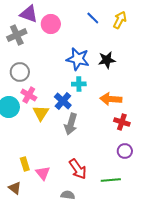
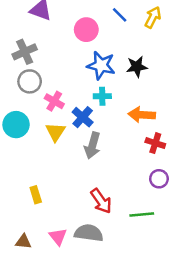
pink circle: (51, 24) -> (86, 30), moved
gray cross: (17, 35) -> (25, 52), moved
pink cross: (29, 95) -> (54, 101), moved
pink triangle: (43, 173) -> (58, 237), moved
brown triangle: (15, 188) -> (23, 242), moved, turned -32
gray semicircle: (68, 195) -> (89, 233), size x1.6

